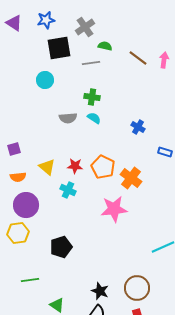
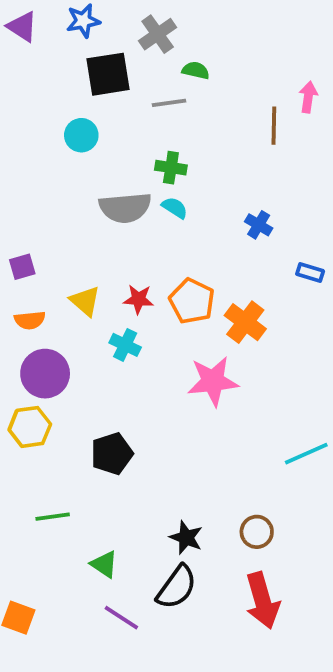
brown line: (138, 58) -> (274, 126), moved, turned 54
gray semicircle: (68, 118) -> (125, 208), size x1.5
brown circle: (137, 288) -> (257, 532), size x0.7

